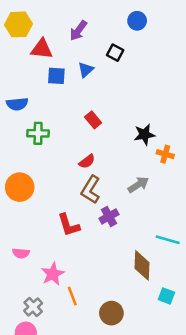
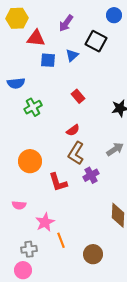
black square: (115, 53) -> (96, 41), size x1.5
green cross: (38, 133) -> (33, 107), turned -30
orange circle: (20, 187) -> (30, 161), moved
gray cross: (33, 307) -> (29, 249), turned 35

